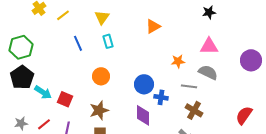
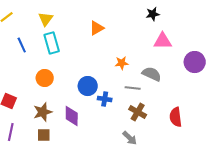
cyan rectangle: (108, 41) -> (52, 43), size x1.5
pink triangle: (209, 46) -> (163, 41), moved
purple diamond: (143, 115) -> (72, 116), moved
red semicircle: (244, 115) -> (176, 117), moved, turned -42

